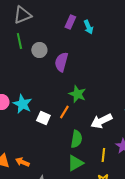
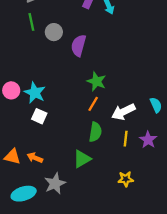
orange line: (64, 112) -> (93, 104), moved
white square: (43, 118) -> (39, 116), moved
yellow line: (103, 155) -> (126, 139), moved
green triangle: (75, 163) -> (82, 159), moved

